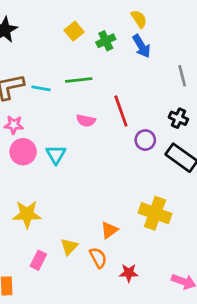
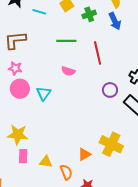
cyan line: (41, 88) -> (39, 12), moved
red line: (121, 111) -> (98, 53), moved
orange triangle: (109, 230) -> (84, 154), moved
yellow triangle: (69, 247) -> (46, 162), turned 48
pink rectangle: (38, 260) -> (23, 156), moved, turned -32

